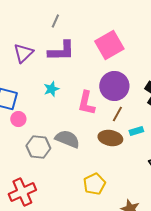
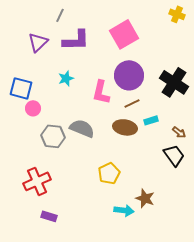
gray line: (55, 21) -> (60, 15), moved
brown line: (117, 114) -> (132, 103), turned 35

